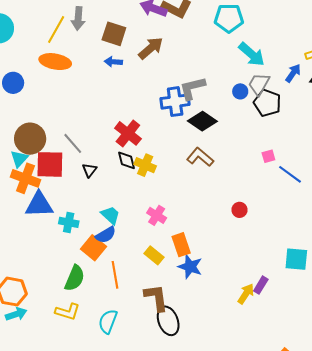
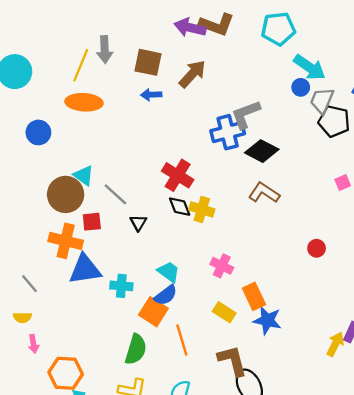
blue circle: (240, 91) -> (301, 87), moved
cyan triangle: (19, 159) -> (84, 175), moved, turned -30
red square: (50, 164) -> (92, 222), size x0.6

